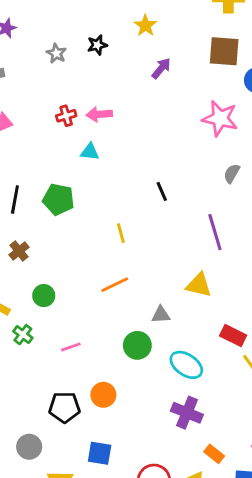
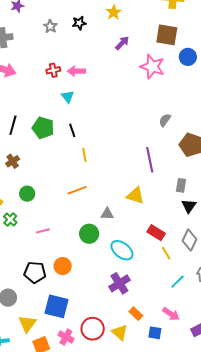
pink star: (220, 118) -> (152, 67), moved
cyan triangle: (90, 152) -> (68, 97), turned 40
black line: (162, 191) -> (72, 130), moved
purple cross: (187, 413) -> (119, 283), turned 30
blue square: (100, 453) -> (56, 306), size x1.4

